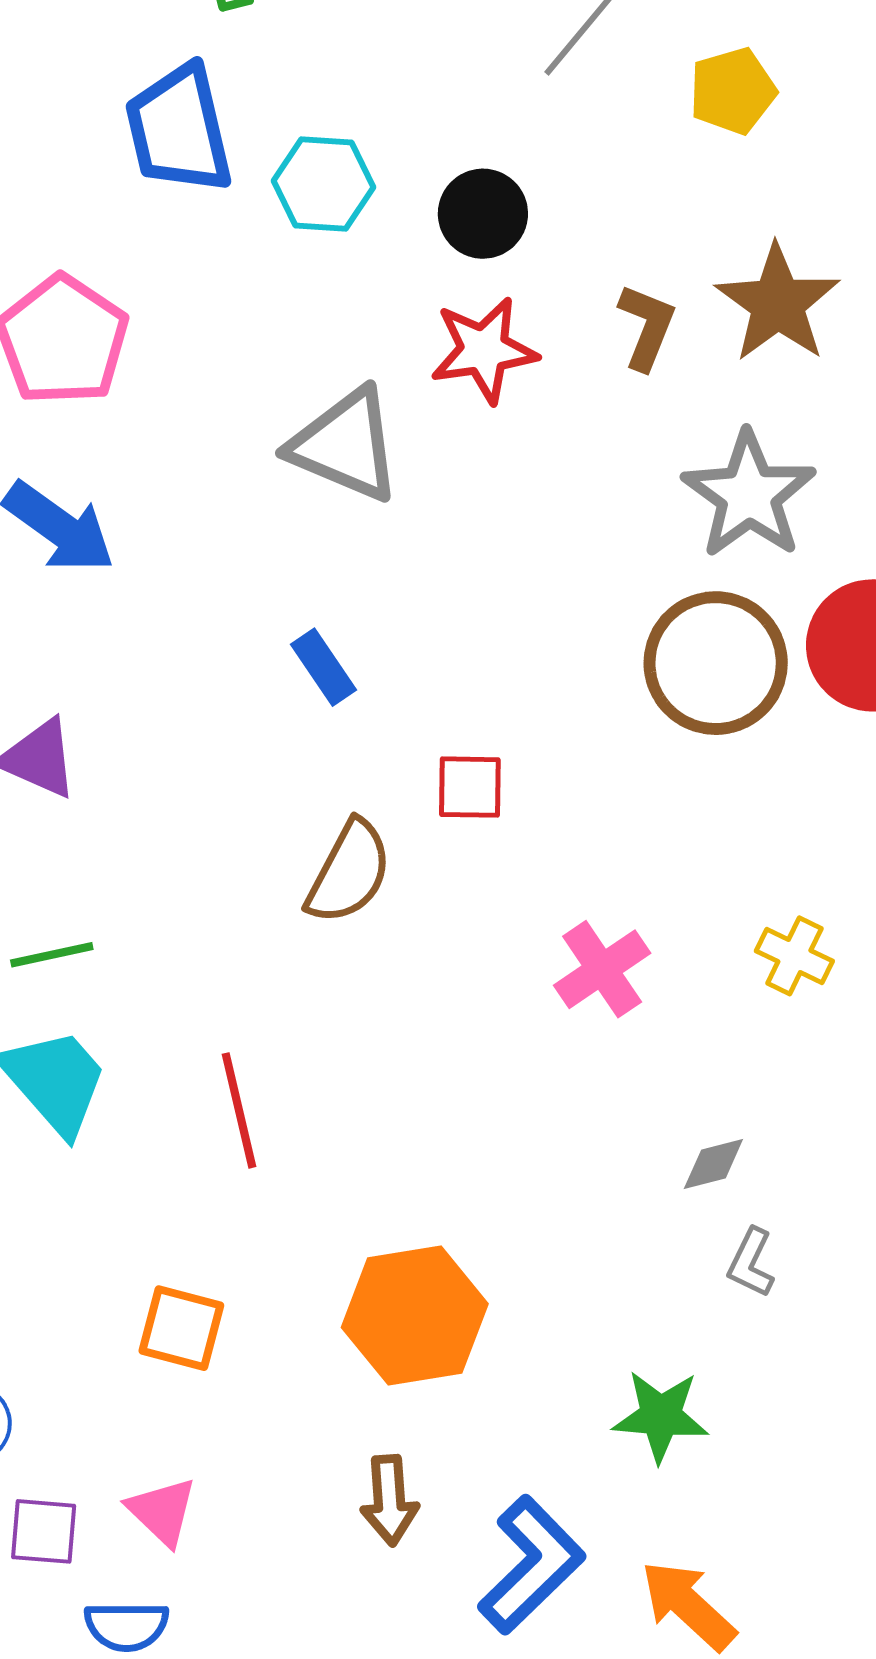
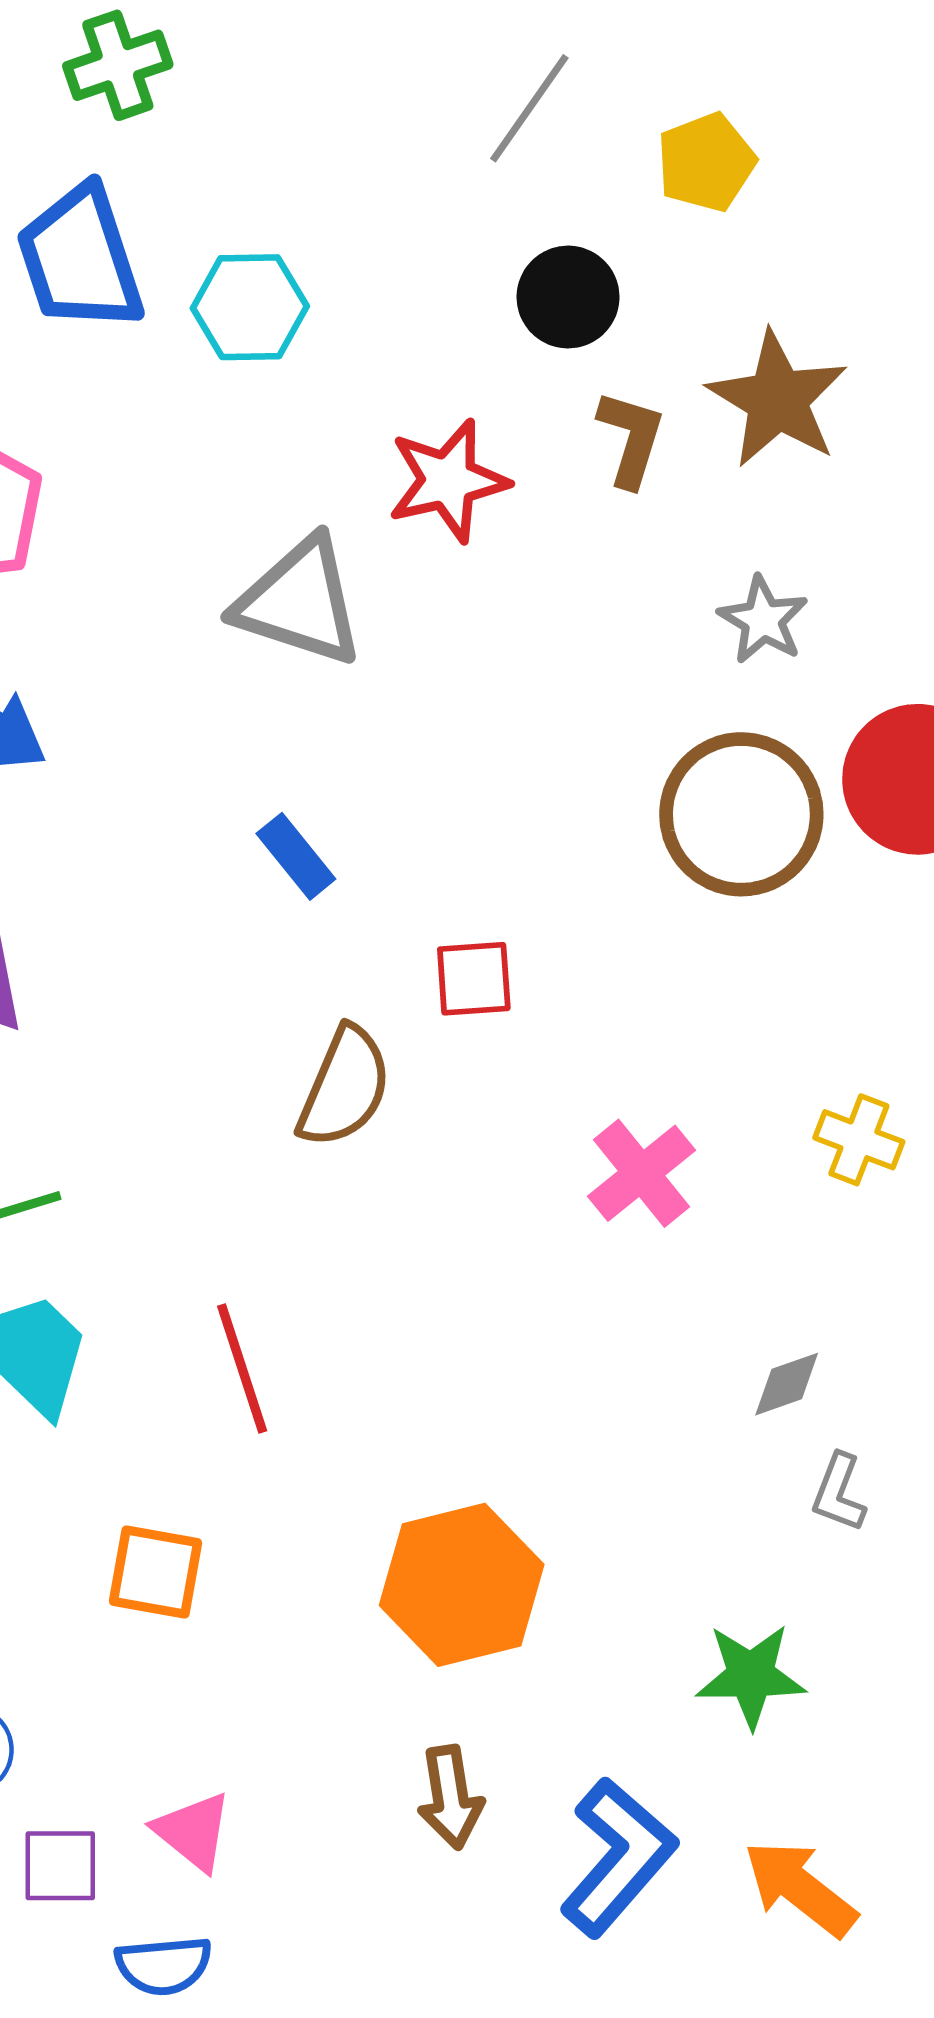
black circle: (483, 214) -> (568, 297), moved
gray star: (749, 495) -> (763, 620), size x0.6
orange square: (181, 1328) -> (156, 1572), moved

